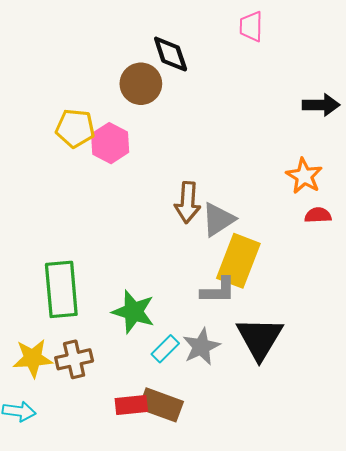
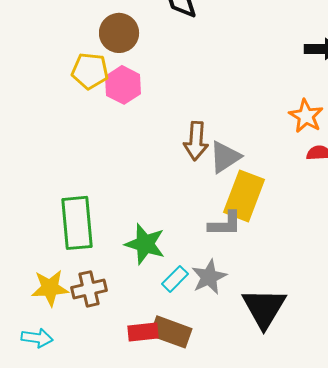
brown circle: (141, 84) -> (119, 33), moved
black triangle: (260, 338) -> (264, 308), moved

